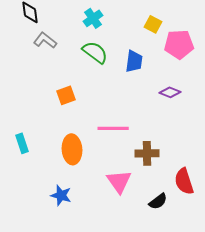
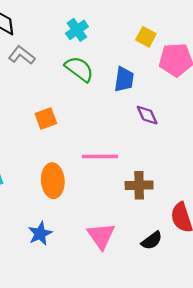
purple diamond: (170, 92) -> (147, 115), moved, turned 45
pink triangle: (119, 181) -> (101, 236), moved
blue star: (61, 195) -> (40, 234), turned 30

